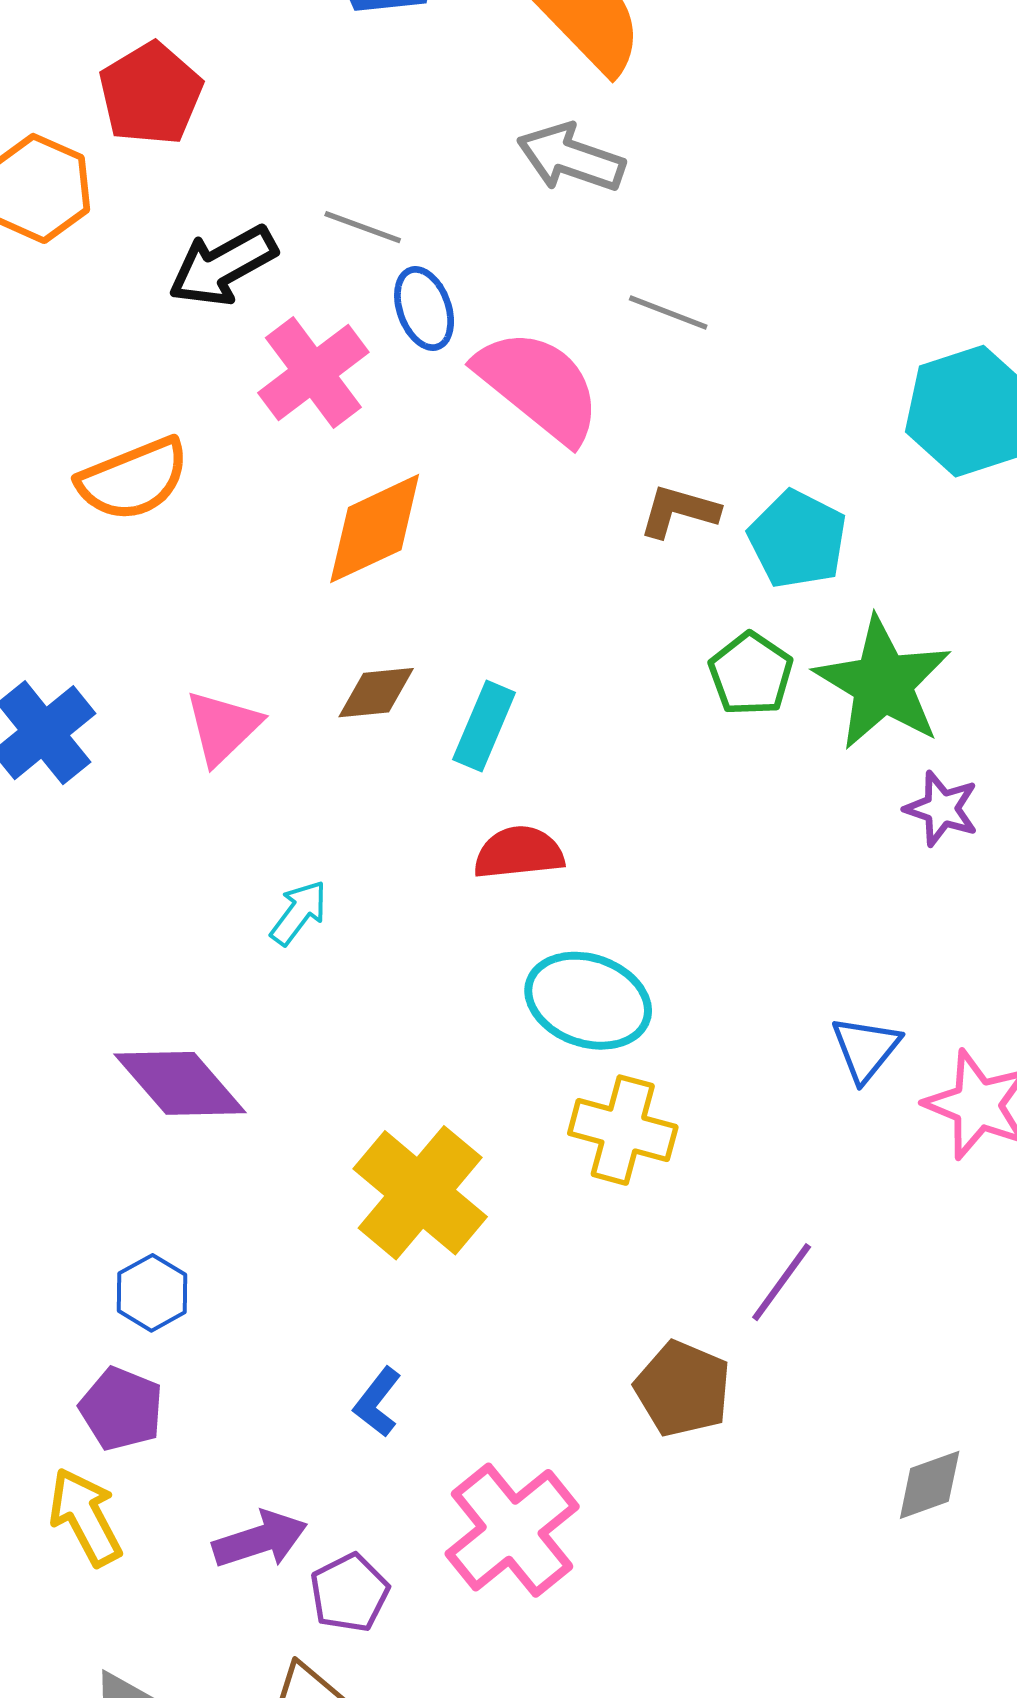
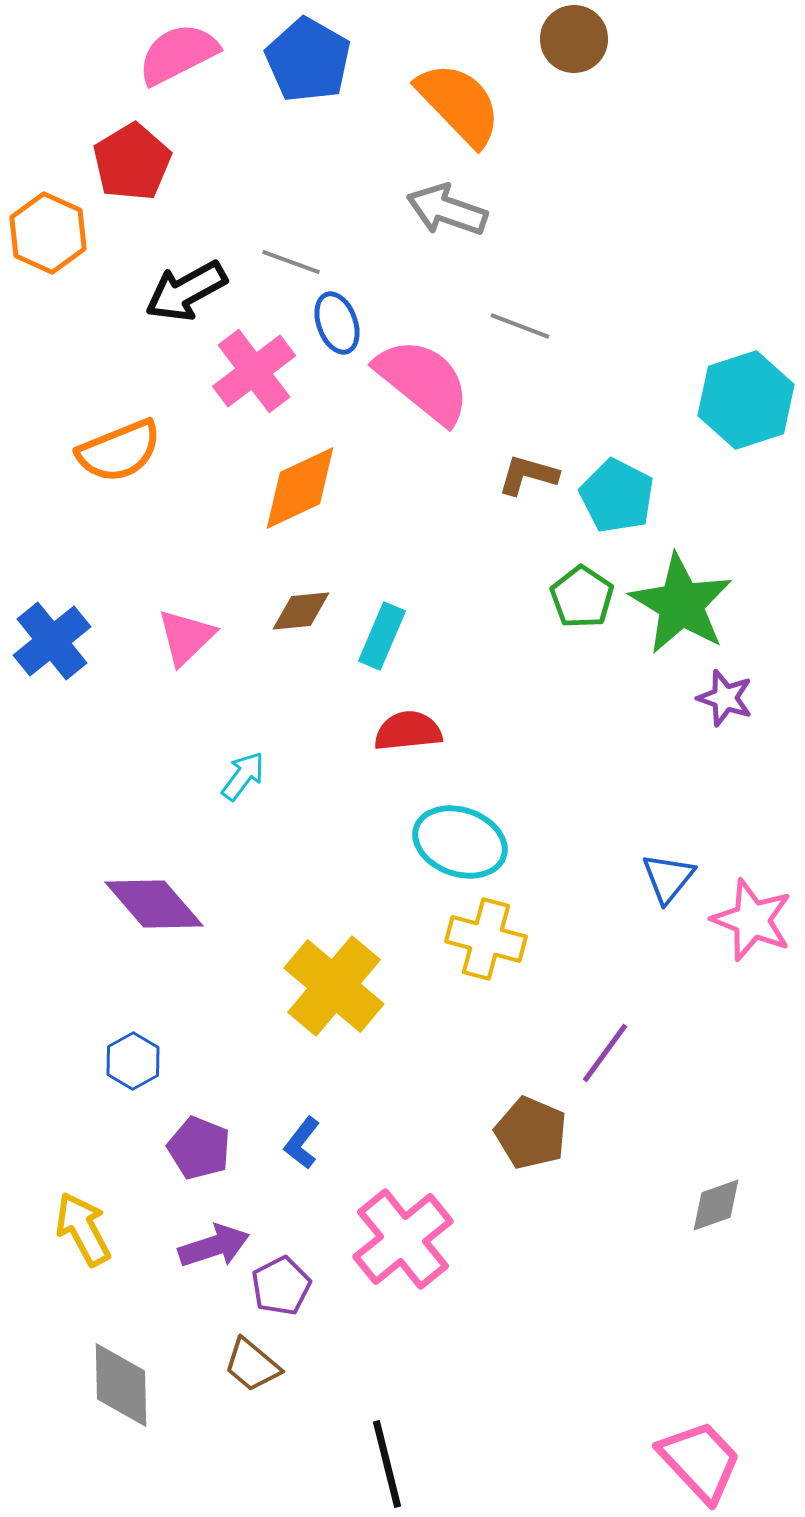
purple pentagon: (121, 1409) -> (199, 1148), moved

